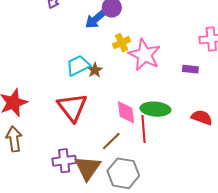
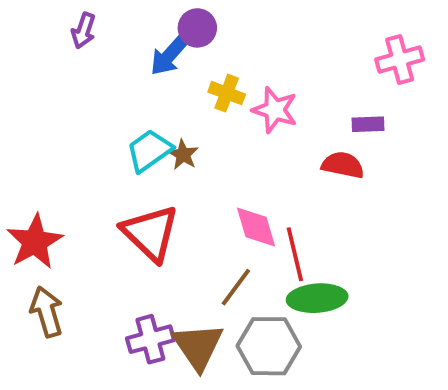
yellow cross: (122, 43) -> (227, 93), turned -36
pink star: (144, 55) -> (275, 110), size x0.7
green ellipse: (155, 109) -> (317, 298), moved
red semicircle: (202, 117) -> (343, 165), moved

